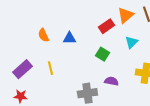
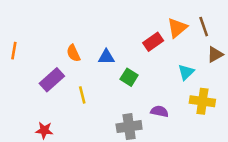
cyan triangle: (131, 42) -> (186, 72), moved
green square: (102, 54) -> (129, 77), moved
purple rectangle: (22, 69) -> (52, 80), moved

